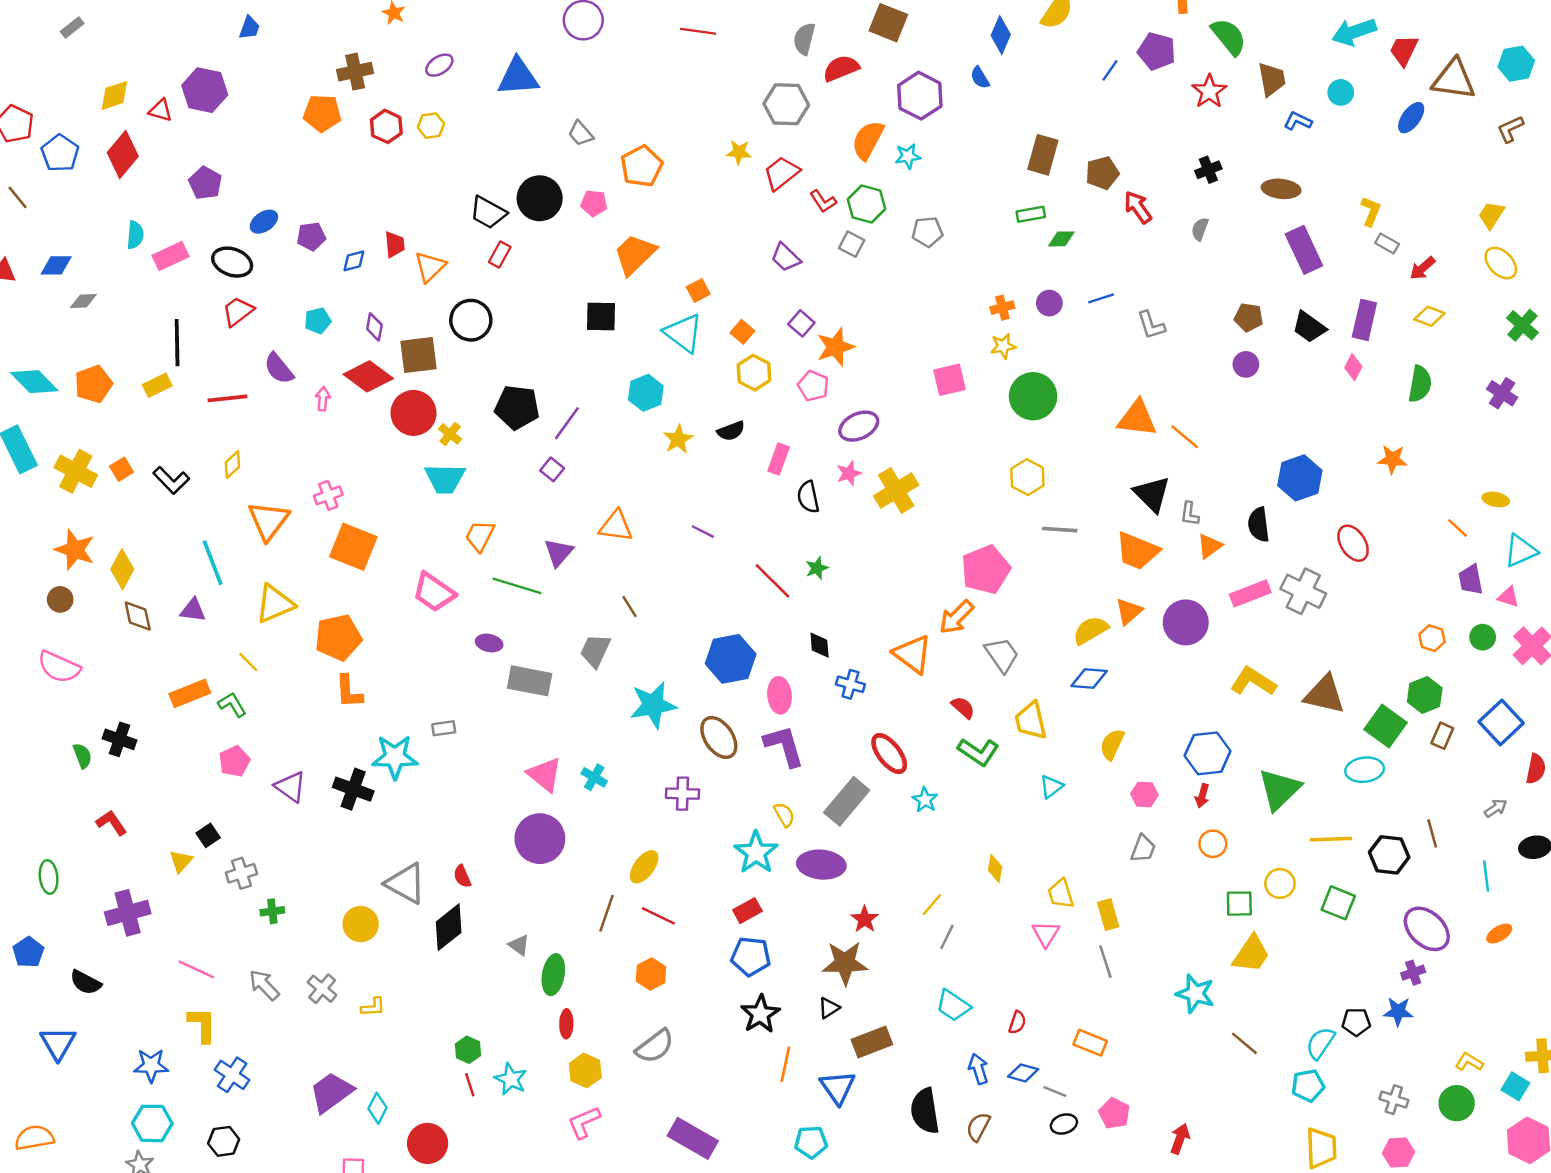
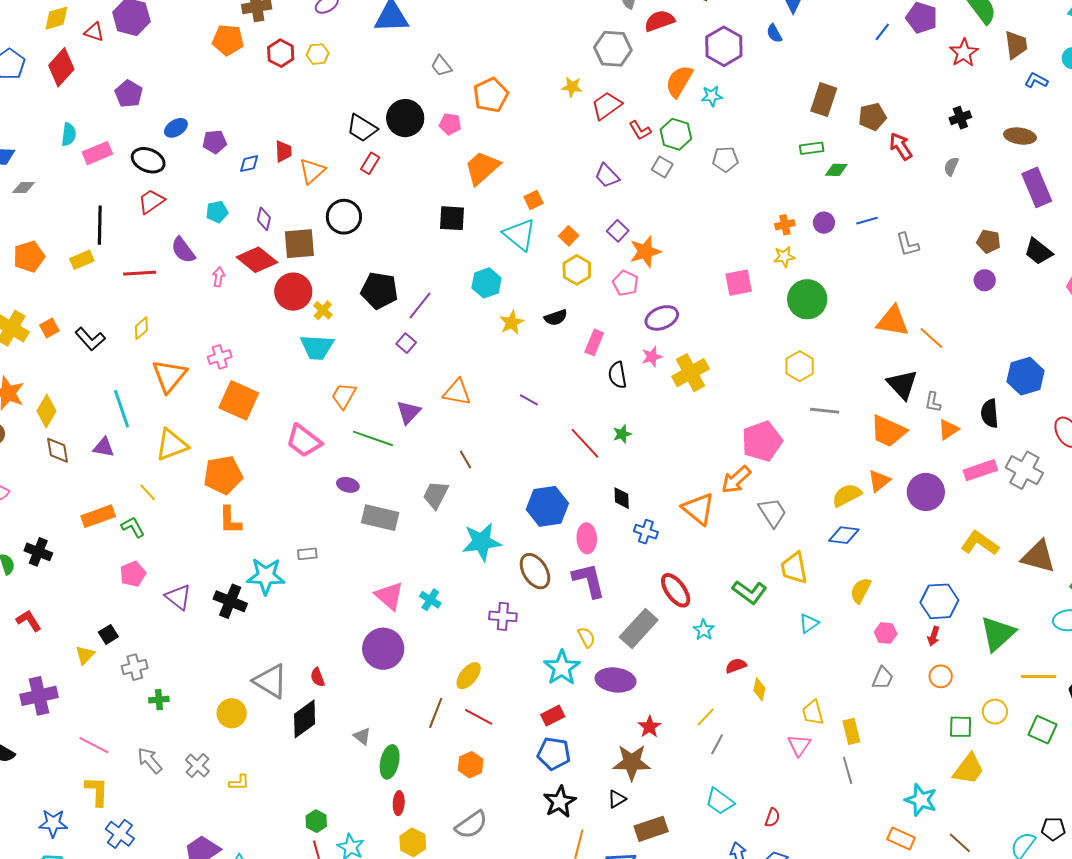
red semicircle: (963, 707) -> (736, 666), moved, turned -65
orange rectangle: (1090, 1043) -> (901, 838), moved

